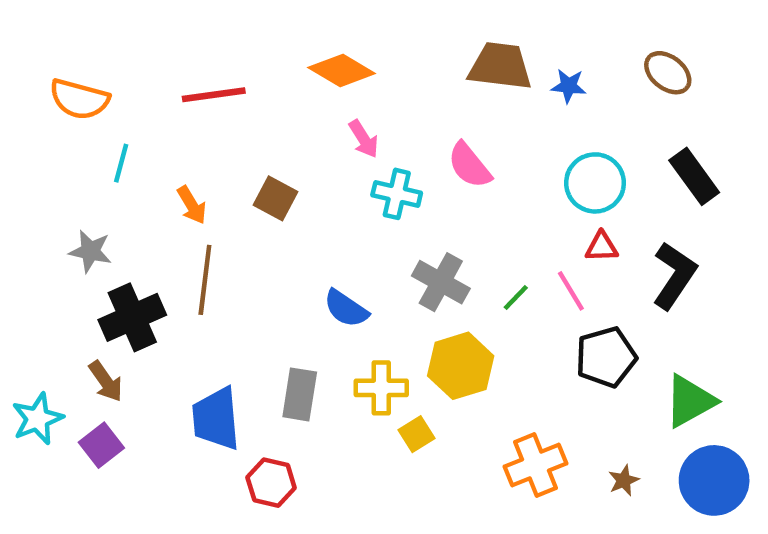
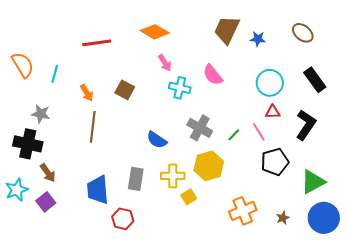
brown trapezoid: (500, 66) -> (227, 30), turned -72
orange semicircle: (79, 99) -> (23, 65), moved, turned -136
black cross: (132, 317) -> (28, 144), moved, turned 36

